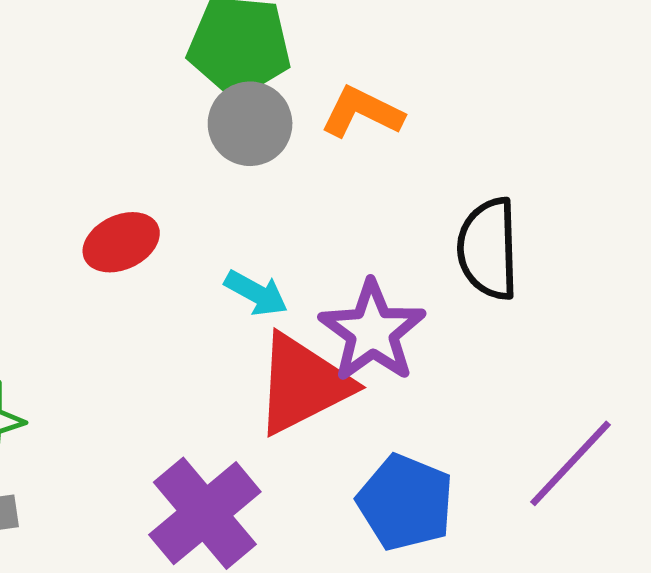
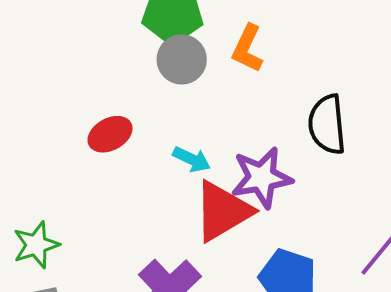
orange L-shape: (362, 112) -> (248, 48), turned -87
purple star: (372, 331) -> (262, 178), turned 30

